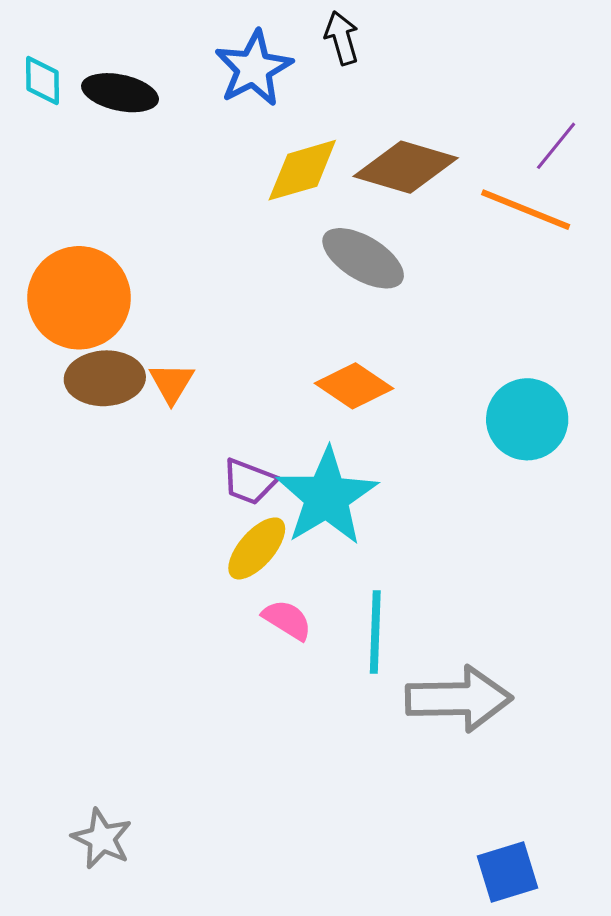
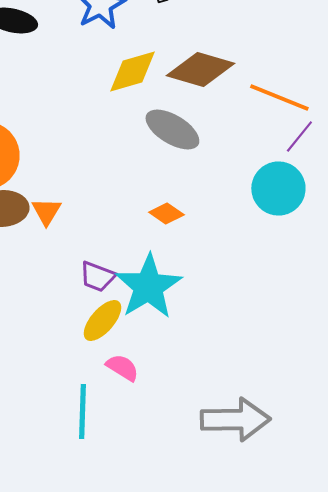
purple line: (556, 146) -> (299, 136), moved
orange diamond: (354, 386) -> (166, 214), size x0.7
cyan circle: (527, 419) -> (278, 188), moved
cyan line: (375, 632) -> (82, 412), moved

